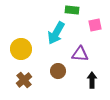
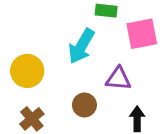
pink square: (95, 25) -> (142, 34), size x1.5

